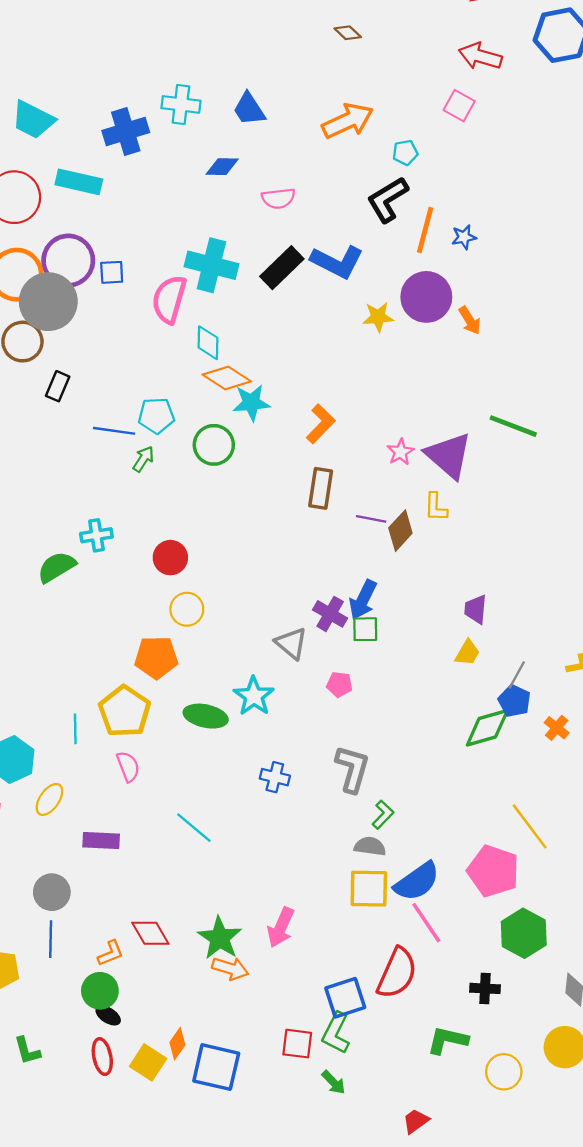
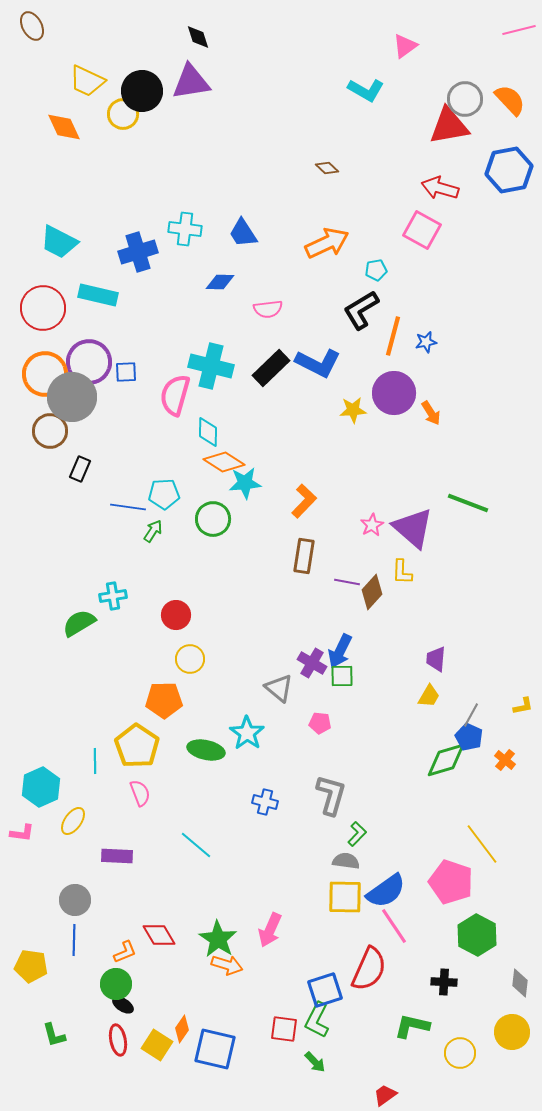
pink square: (459, 106) -> (422, 230), size x1.4

